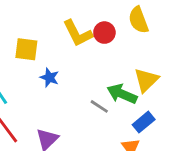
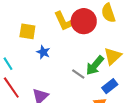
red circle: (104, 33) -> (84, 21), size x1.6
green arrow: (122, 94) -> (95, 65), turned -75

